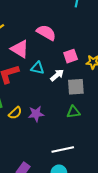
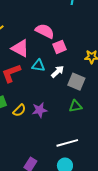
pink square: (71, 56) -> (60, 47), moved
gray square: (76, 87) -> (76, 82), turned 30

